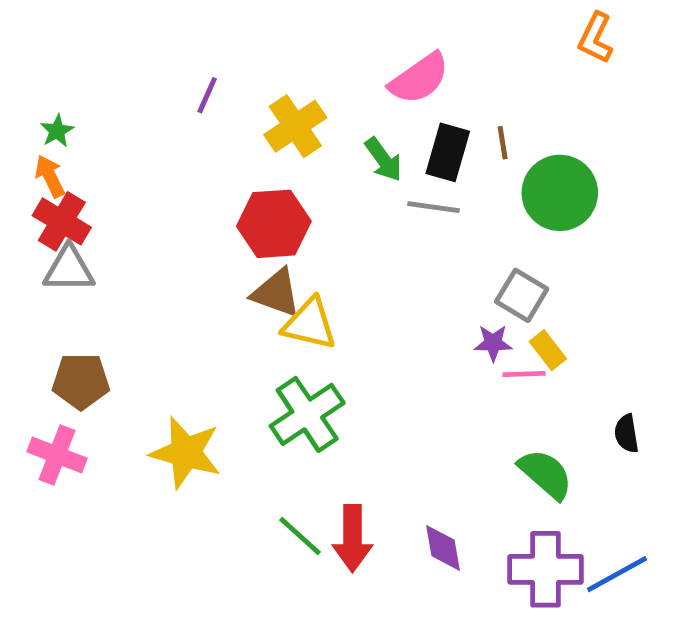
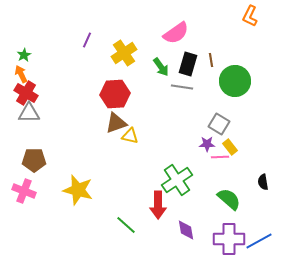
brown triangle: (276, 293) -> (116, 123), turned -40
yellow triangle: (310, 324) -> (130, 136), size x0.7
green cross: (307, 414) -> (177, 180), moved
red arrow: (352, 538) -> (158, 205), moved

